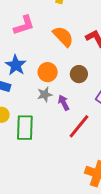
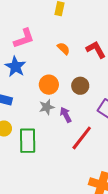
orange semicircle: (63, 36) -> (64, 49), size x0.6
blue star: (16, 65) -> (15, 67), moved

